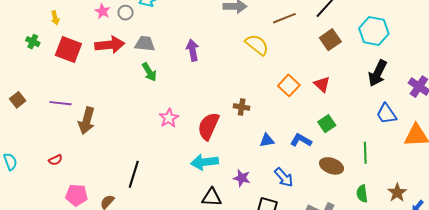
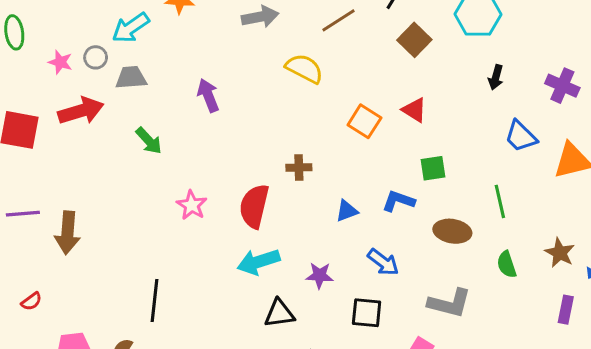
gray trapezoid: (145, 44) -> (131, 78), moved
black arrow: (378, 73) -> (496, 77), size x0.6
green square: (327, 124) -> (433, 168), turned 36

